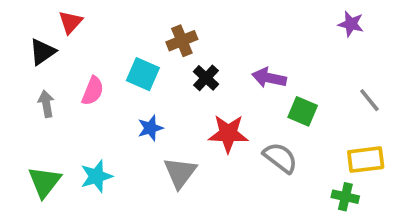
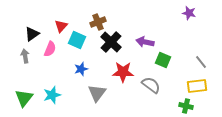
red triangle: (70, 22) -> (61, 26), moved
black triangle: (43, 52) -> (32, 34), moved
black cross: (206, 78) -> (111, 42), size x1.5
gray line: (369, 100) -> (201, 62), moved

